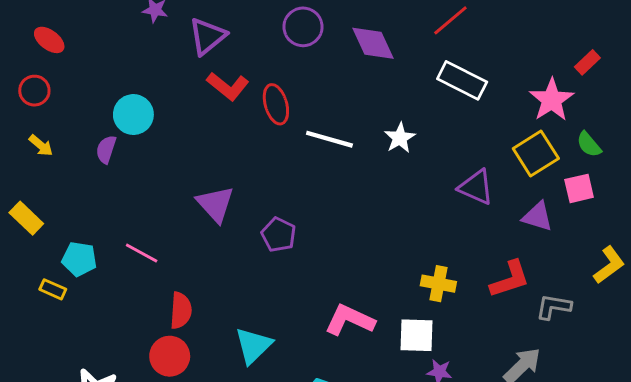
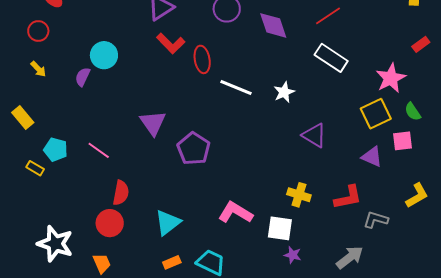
red rectangle: (587, 62) -> (421, 44), moved
purple triangle: (476, 187) -> (314, 135), moved
purple pentagon: (279, 235) -> (194, 149), size x1.4

